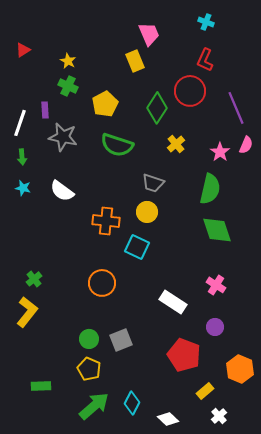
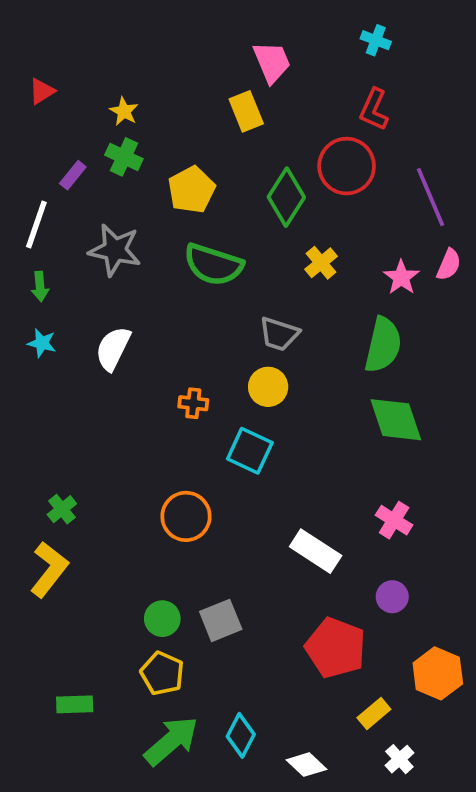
purple rectangle: (45, 110) -> (73, 175), moved, turned 42
white semicircle: (62, 191) -> (113, 349), turned 80
orange cross: (106, 221) -> (193, 403), size x0.6

